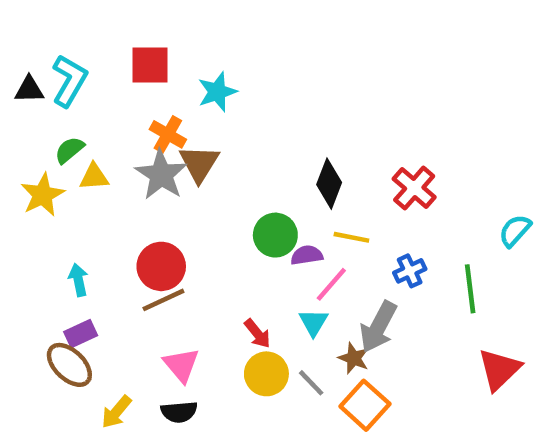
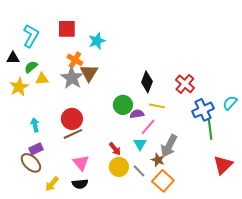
black triangle: (29, 90) -> (13, 58), moved
blue cross: (410, 271) -> (203, 110), moved, size x1.5

